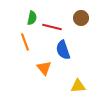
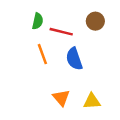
orange line: (25, 42) -> (42, 54), moved
orange triangle: (44, 68) -> (61, 98), moved

